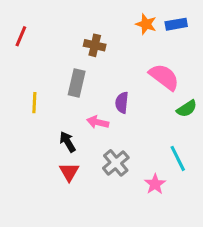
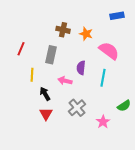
orange star: (146, 24) -> (86, 34), moved
red line: (21, 36) -> (21, 49), moved
yellow line: (34, 103) -> (32, 75), moved
green semicircle: (187, 109) -> (124, 106), moved
cyan line: (178, 158) -> (103, 78), moved, turned 36

